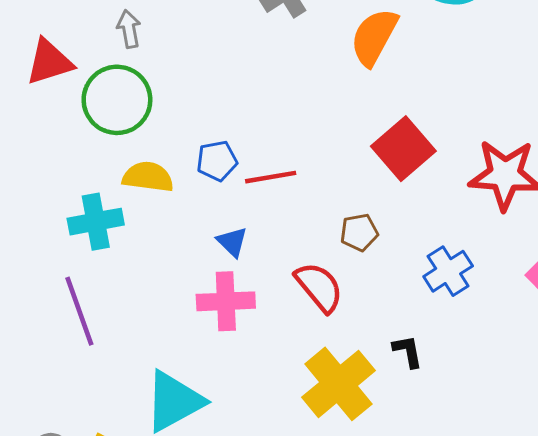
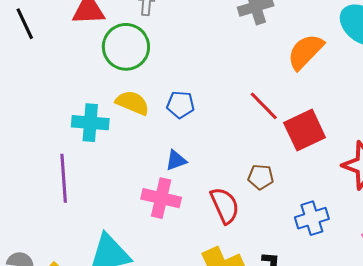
red line: (271, 177) -> (264, 106), moved, turned 40
blue triangle: (232, 242) -> (176, 160), turned 40

